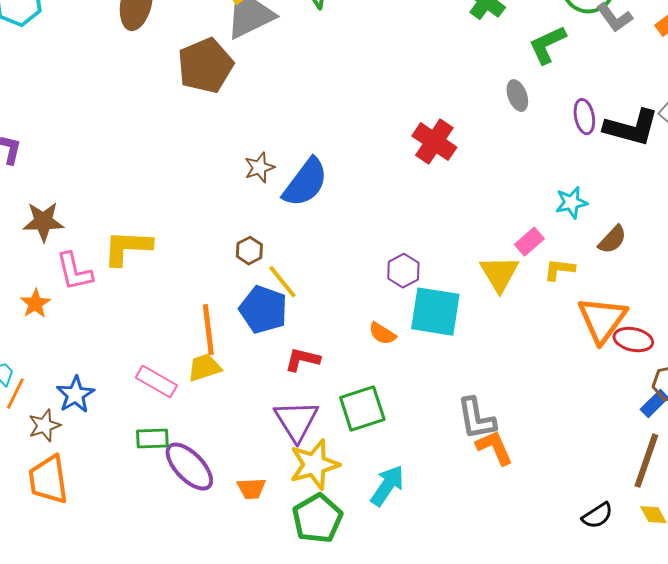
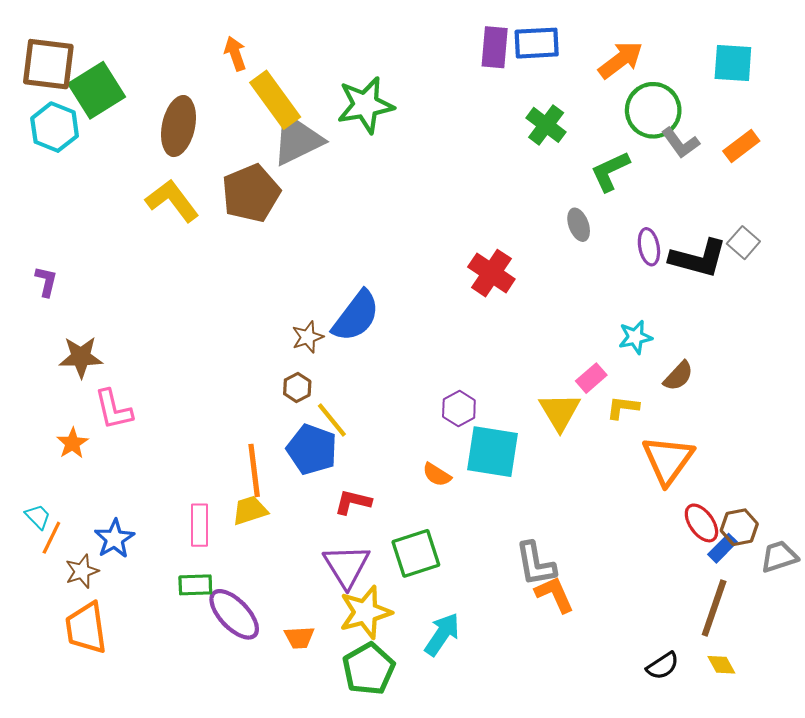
brown star: (259, 168) -> (308, 337), moved
yellow L-shape: (127, 248) -> (172, 201), moved, turned 50
red ellipse: (633, 340) -> (701, 523), moved, turned 42
pink rectangle: (156, 382) -> (200, 525), turned 60

